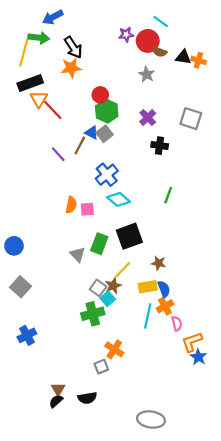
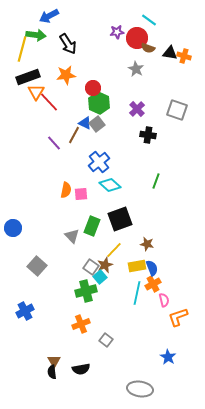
orange star: (71, 68) -> (66, 75), moved
gray square: (20, 287) -> (37, 266), moved
orange cross: (114, 349) -> (81, 324), moved, turned 36
blue star: (198, 357) -> (168, 357), moved
gray square: (101, 367) -> (106, 340), moved, turned -32
black semicircle: (56, 401) -> (52, 372), turned -56

